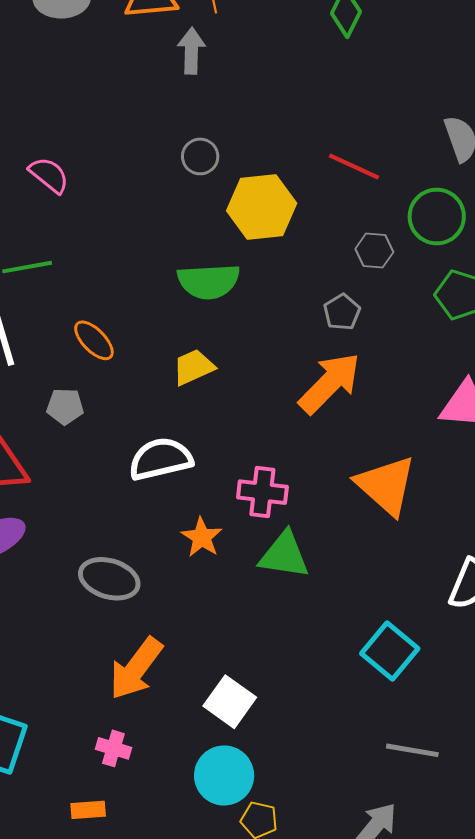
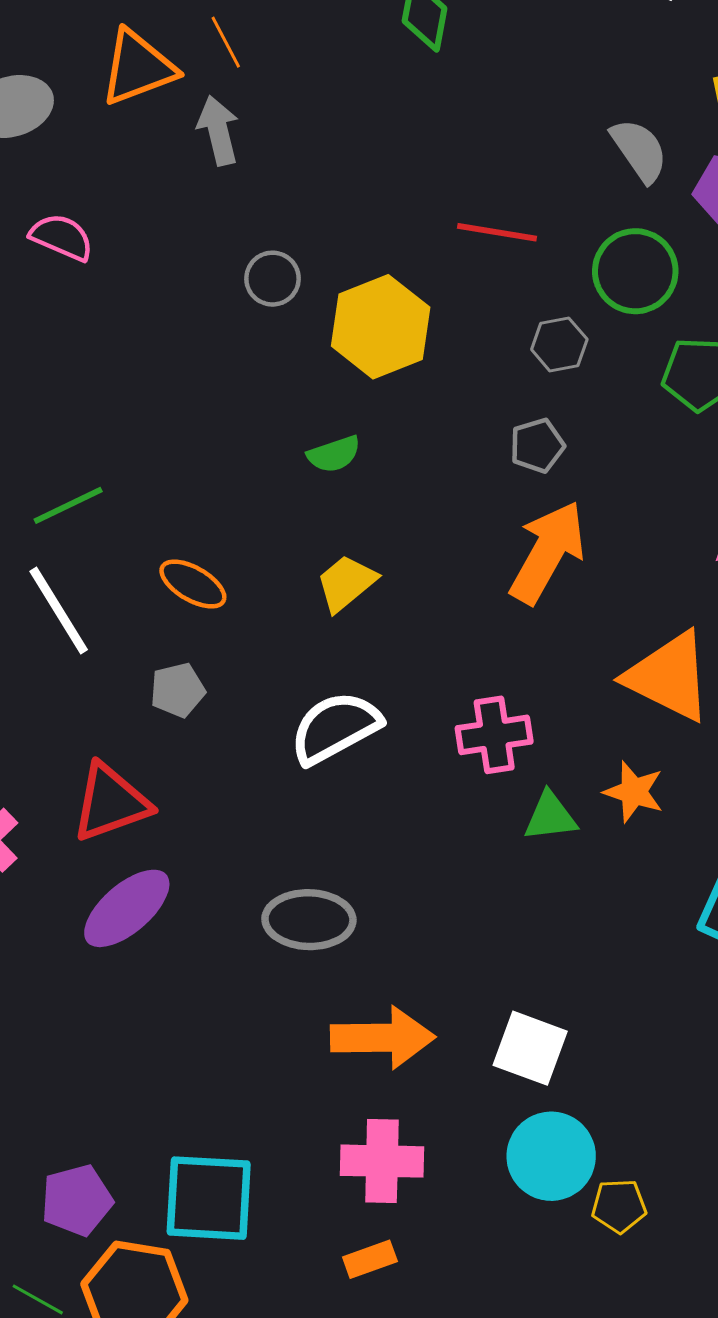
pink semicircle: (49, 175) -> (62, 237), moved
green semicircle: (209, 281) -> (334, 454), size x0.6
gray pentagon: (342, 312) -> (537, 446), turned 30
orange star: (202, 537) -> (634, 792), moved
green triangle: (284, 555) -> (550, 817), size x0.7
orange arrow: (136, 668) -> (383, 1038), turned -112
pink cross: (113, 748) -> (382, 1161), size x1.6

